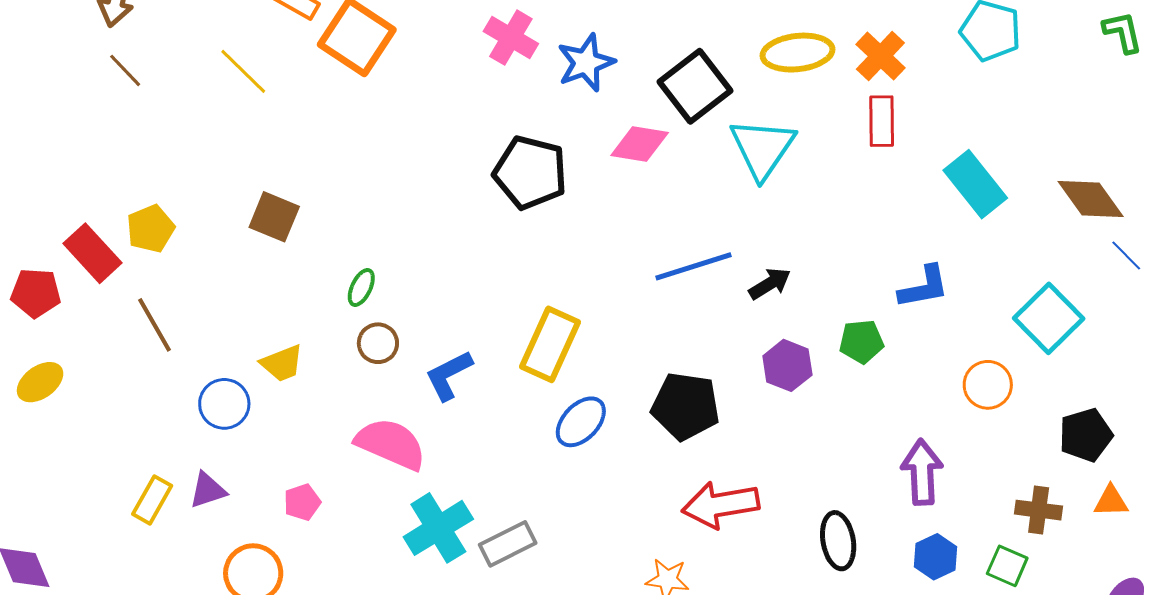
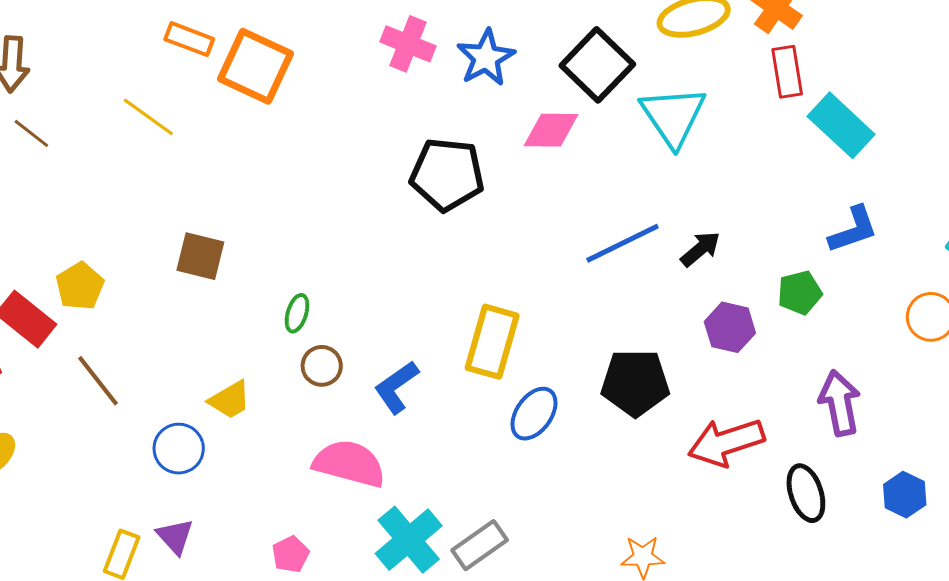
cyan rectangle: (975, 184) -> (841, 125), moved
purple arrow: (922, 472) -> (840, 403), moved
purple triangle: (208, 490) -> (175, 536), turned -45
pink pentagon: (302, 502) -> (291, 554), moved
red arrow: (720, 505) -> (726, 442), moved

